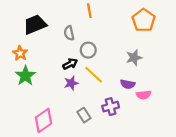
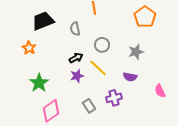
gray circle: (88, 50) -> (102, 45), moved
green star: (25, 76) -> (39, 83), moved
pink semicircle: (144, 95) -> (160, 91), moved, turned 72

